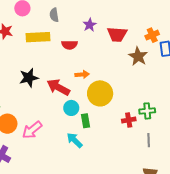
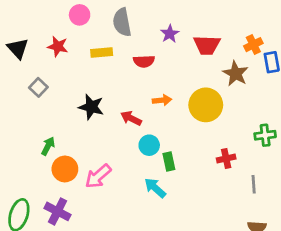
gray semicircle: (54, 15) -> (122, 22), size x1.5
yellow rectangle: (38, 37) -> (102, 53), size x0.7
black star: (29, 78) -> (91, 107), turned 30
red arrow: (58, 87) -> (131, 118), size x0.7
yellow circle: (100, 93) -> (206, 105), moved
green cross: (147, 111) -> (265, 135), moved

